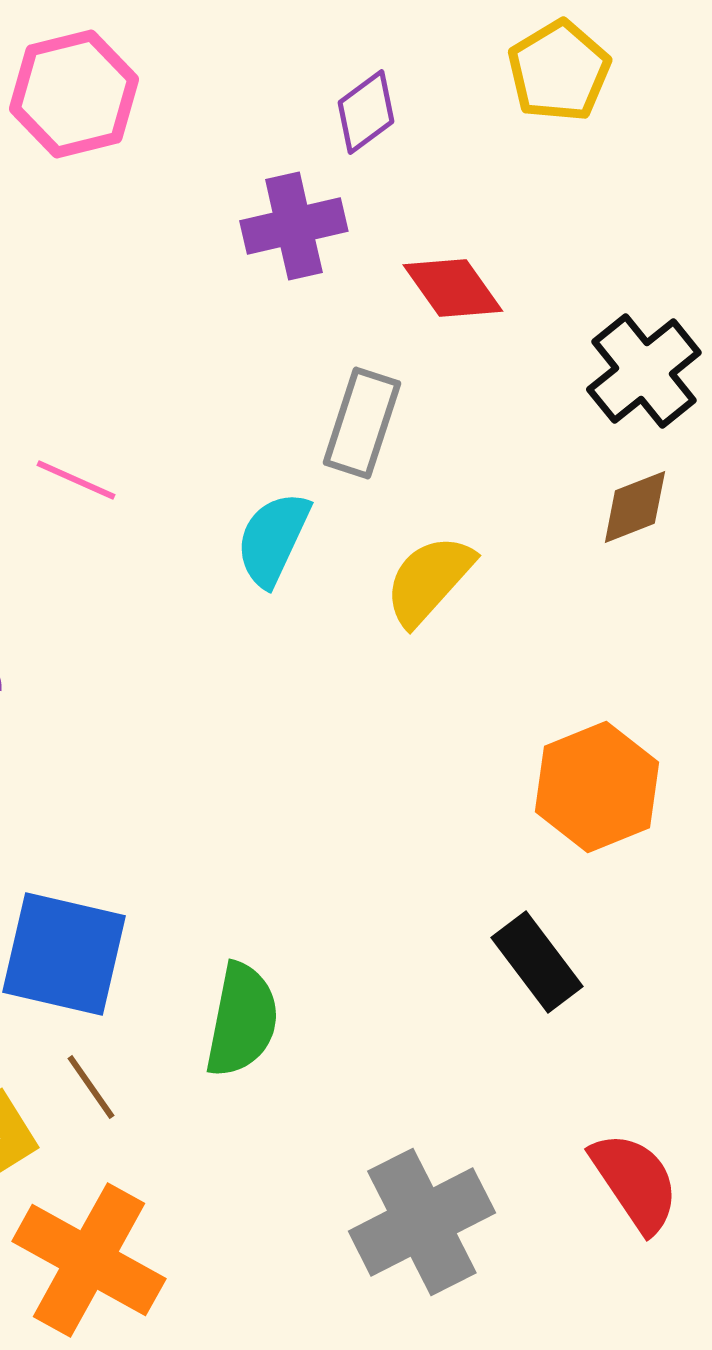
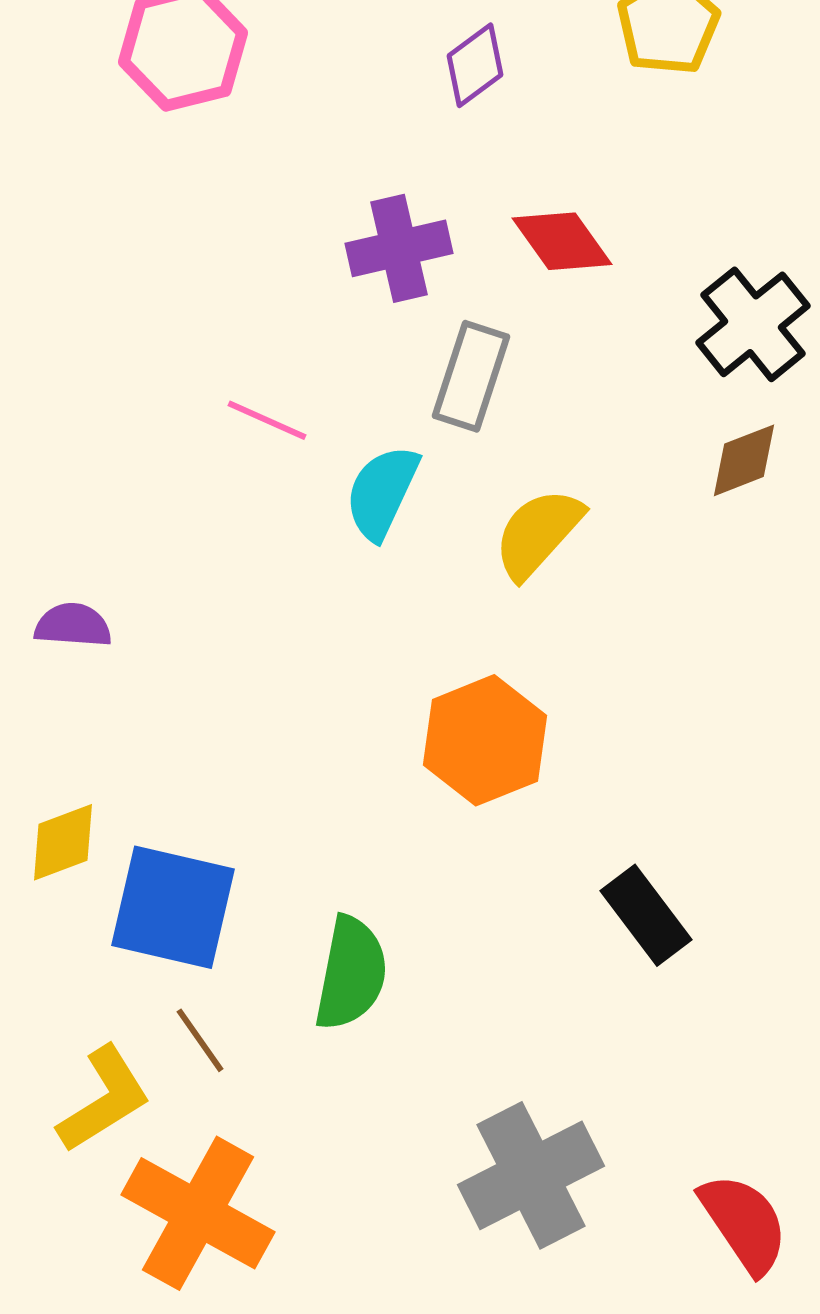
purple cross: (294, 226) -> (399, 248), moved
pink line: (76, 480) -> (267, 420), moved
orange hexagon: (597, 787) -> (485, 740), moved
red semicircle: (635, 1182) -> (744, 1223), moved

